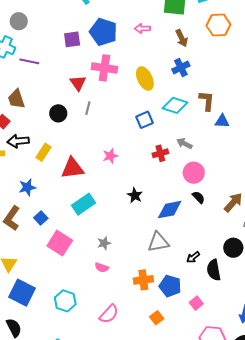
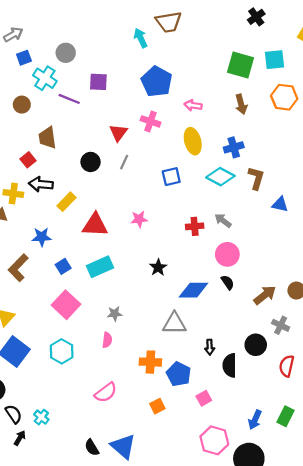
pink arrow: (142, 28) -> (193, 105), moved
purple square: (72, 39) -> (98, 82), moved
blue cross: (181, 67) -> (234, 147), moved
pink cross: (104, 68) -> (150, 121), size x0.7
blue square: (145, 120) -> (171, 177), moved
blue triangle: (222, 121) -> (280, 204), moved
blue square: (41, 218) -> (63, 266), moved
black arrow: (193, 257) -> (210, 347), turned -64
pink semicircle: (102, 268) -> (107, 340), turned -112
cyan hexagon: (65, 301) -> (62, 351), moved

